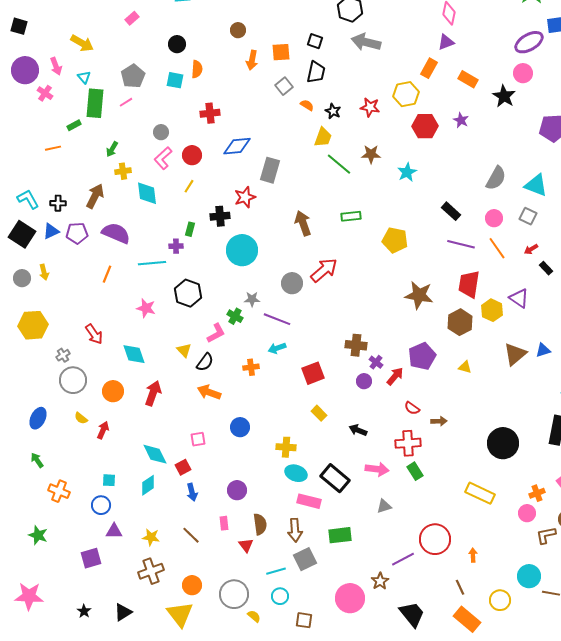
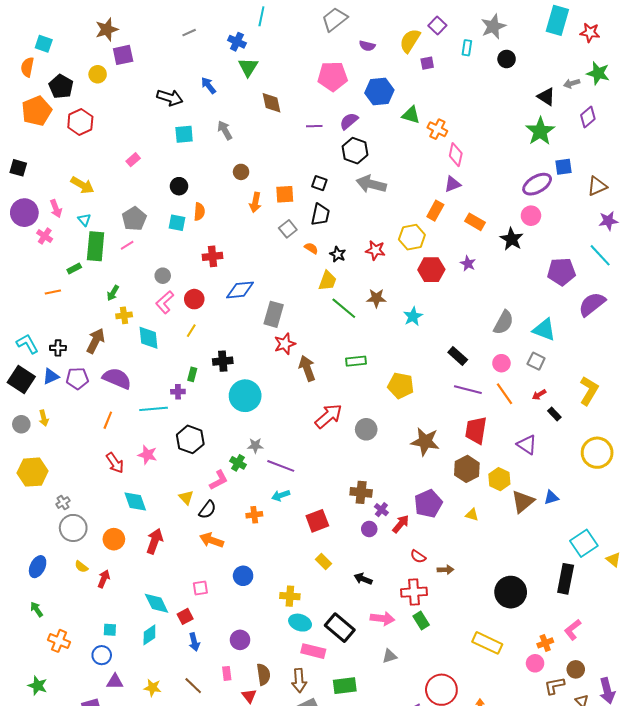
red star: (245, 197) -> (285, 344), moved
gray circle: (292, 283) -> (366, 429), moved
yellow hexagon: (492, 310) -> (499, 479), moved
red arrow: (94, 334) -> (115, 463), moved

